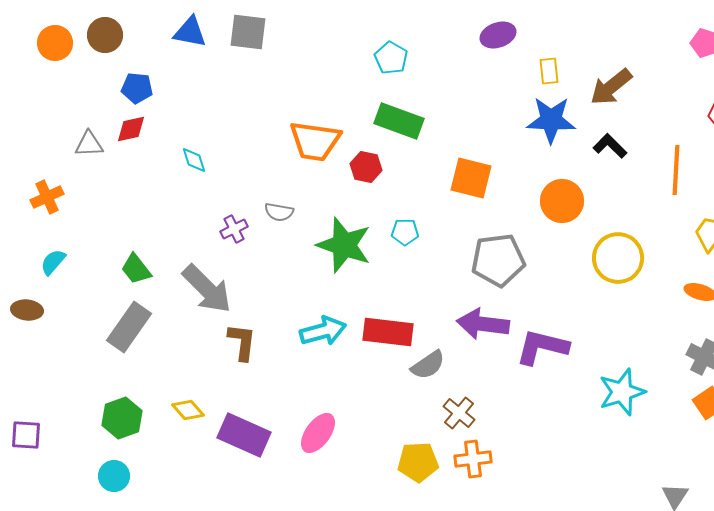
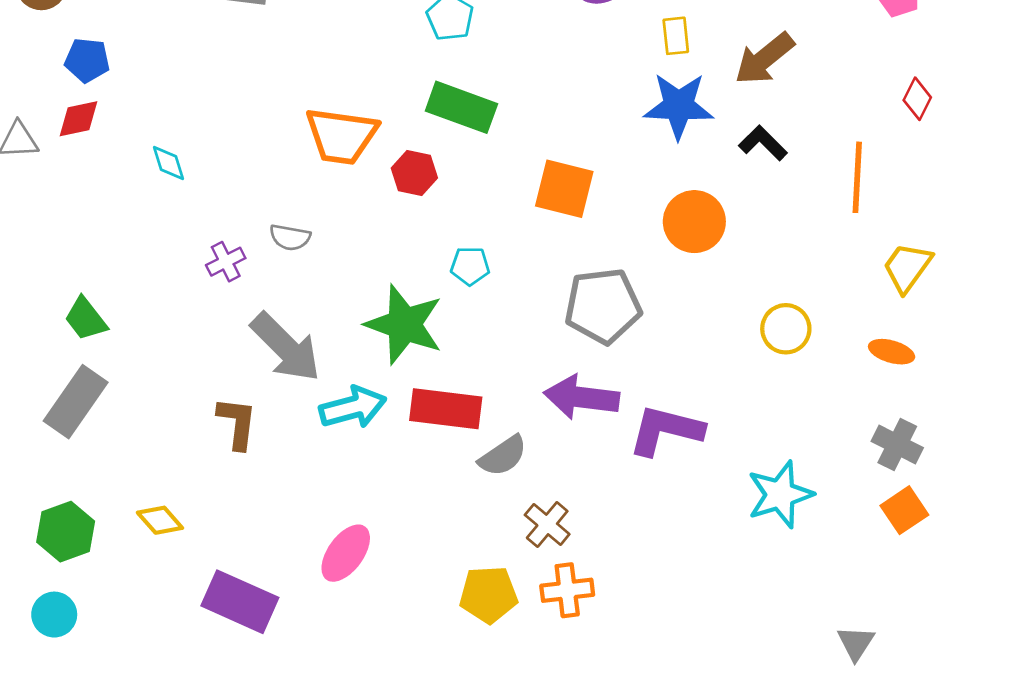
green star: (344, 245) -> (404, 324), moved
yellow circle: (618, 258) -> (786, 329), moved, size x0.7
gray arrow: (207, 289) -> (286, 347), moved
purple rectangle: (244, 435) -> (240, 602), moved

